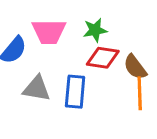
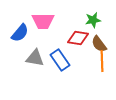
green star: (95, 30) -> (93, 20), moved
blue rectangle: (75, 92) -> (60, 60), turned -40

